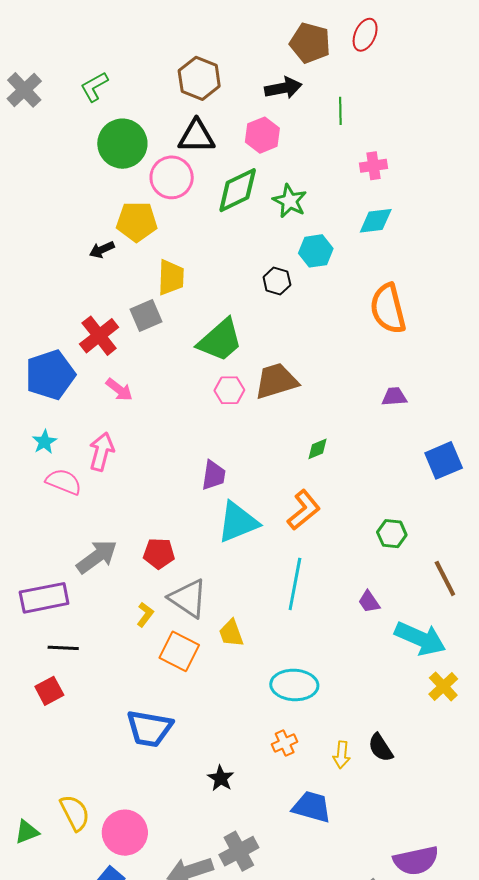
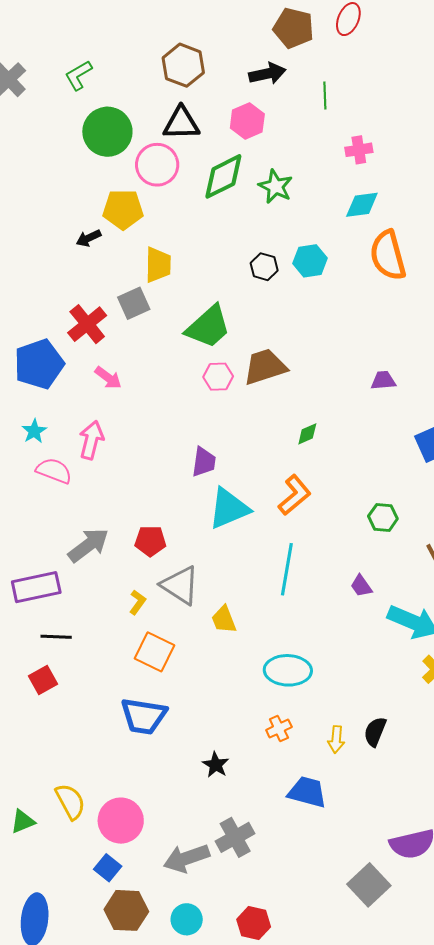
cyan hexagon: (316, 251) -> (310, 261), moved
orange semicircle: (388, 309) -> (388, 255), moved
orange square: (179, 651) -> (154, 652), moved
black semicircle: (381, 748) -> (375, 732), turned 56

